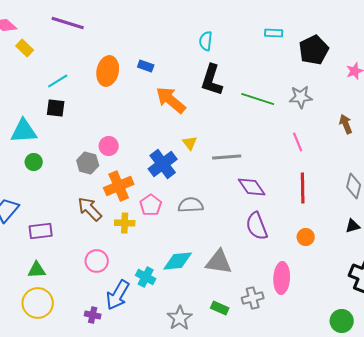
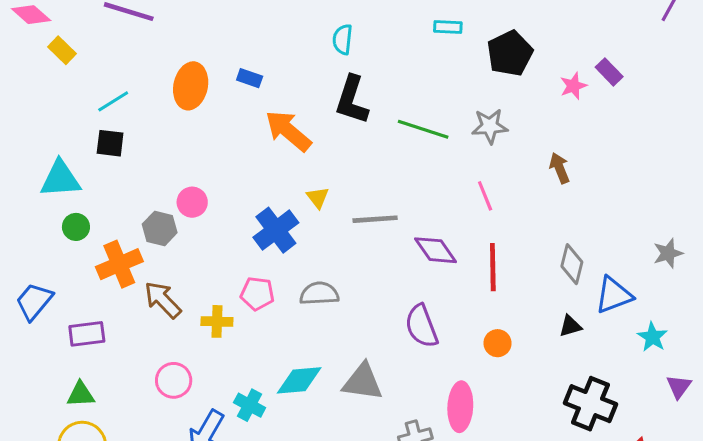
orange cross: (119, 186) -> (119, 264), moved
purple diamond: (252, 187) -> (435, 250), moved
pink pentagon: (151, 205) -> (257, 294), turned -30

